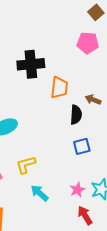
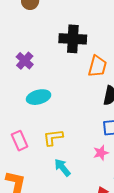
pink star: (77, 190) -> (101, 153), moved

